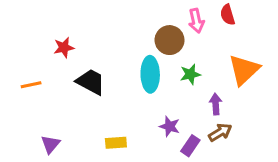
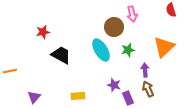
red semicircle: (228, 15) -> (171, 10), moved
cyan ellipse: (150, 74) -> (101, 50), turned -30
orange line: (31, 85) -> (10, 71), moved
brown arrow: (220, 132) -> (148, 89), turned -84
purple rectangle: (190, 146) -> (128, 98), turned -56

